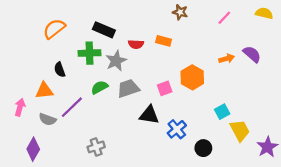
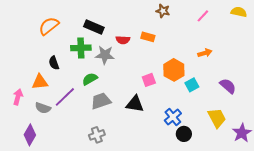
purple semicircle: (252, 54) -> (228, 86), moved
gray star: (116, 61) -> (105, 55), turned 30
gray trapezoid: (128, 88) -> (101, 101), moved
cyan square: (222, 112) -> (192, 85), moved
blue cross: (177, 129) -> (173, 117), moved
gray cross: (96, 147) -> (97, 135), moved

